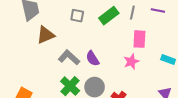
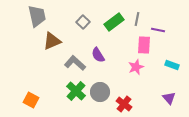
purple line: (158, 10) -> (158, 30), moved
gray square: (77, 16) -> (83, 22), turned 32
purple semicircle: (93, 58) -> (98, 55), moved

